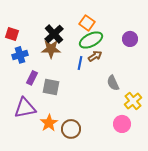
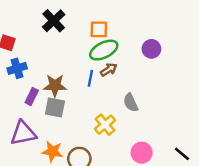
orange square: (87, 23) -> (99, 29), turned -35
black cross: (54, 34) -> (54, 21), moved
brown star: (51, 49) -> (55, 86), moved
yellow cross: (133, 101) -> (105, 125), moved
orange star: (49, 123) -> (52, 151), turned -30

